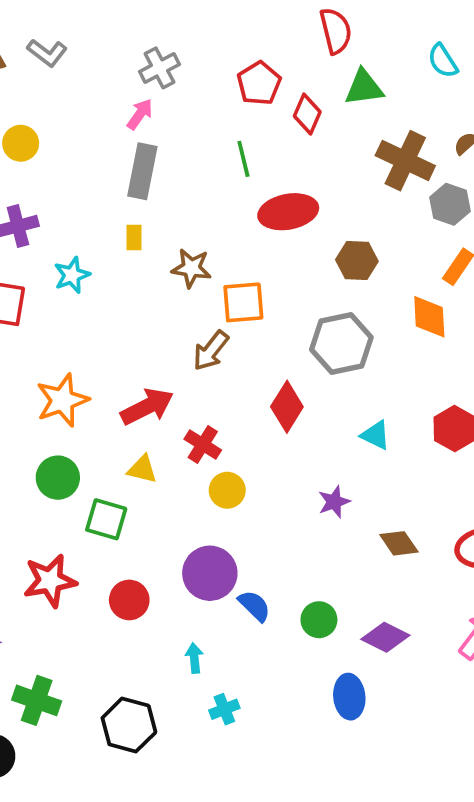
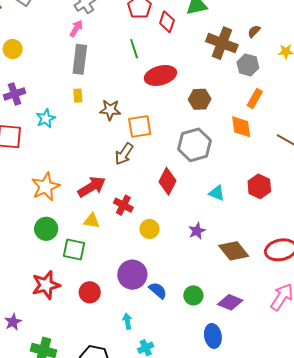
yellow circle: (227, 490) -> (150, 229), moved
brown diamond: (399, 543) -> (234, 251), size x1.4

